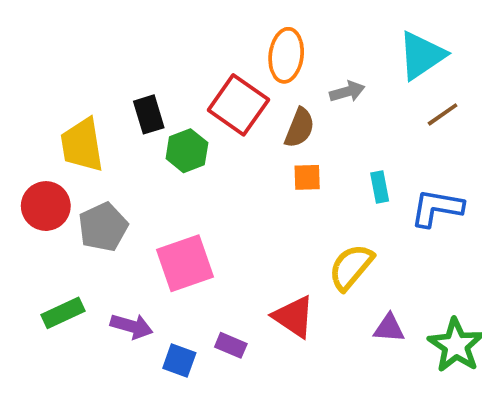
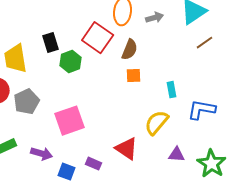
gray arrow: (347, 92) -> (155, 18), moved
cyan rectangle: (380, 187) -> (172, 90), moved
blue L-shape: (437, 208) -> (202, 110), moved

